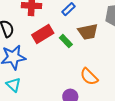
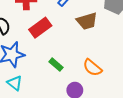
green rectangle: (66, 41) -> (56, 65), moved

